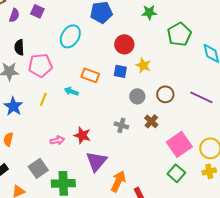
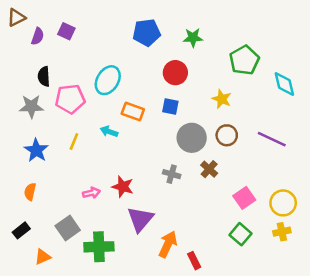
green star: (149, 12) -> (193, 38), moved
cyan ellipse: (70, 36) -> (108, 80), moved
yellow star: (143, 65) -> (222, 99), moved
gray circle: (137, 96) -> (192, 138), size x1.5
pink square: (179, 144) -> (244, 198), size x0.7

